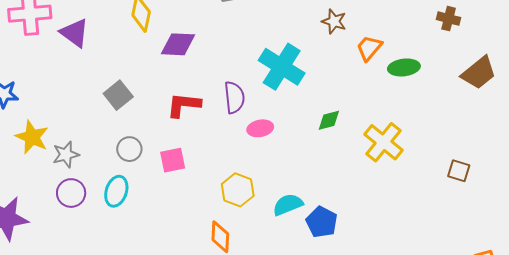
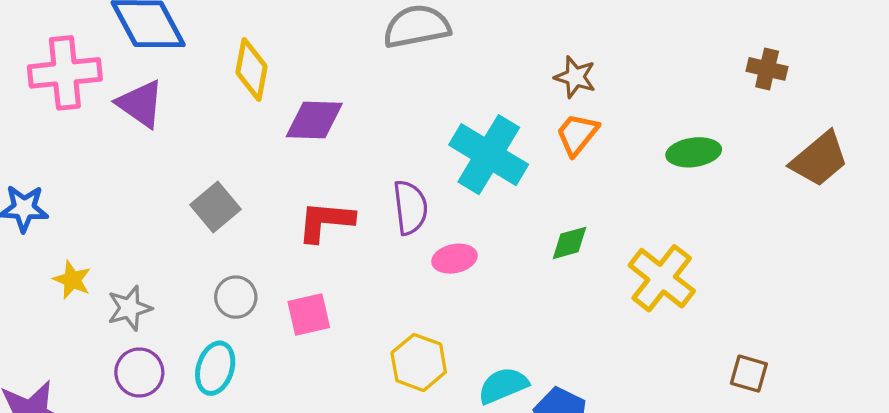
orange trapezoid: (369, 48) -> (577, 134), moved
yellow star: (32, 137) -> (72, 280), size x0.7
brown square: (459, 171) -> (749, 374), moved

